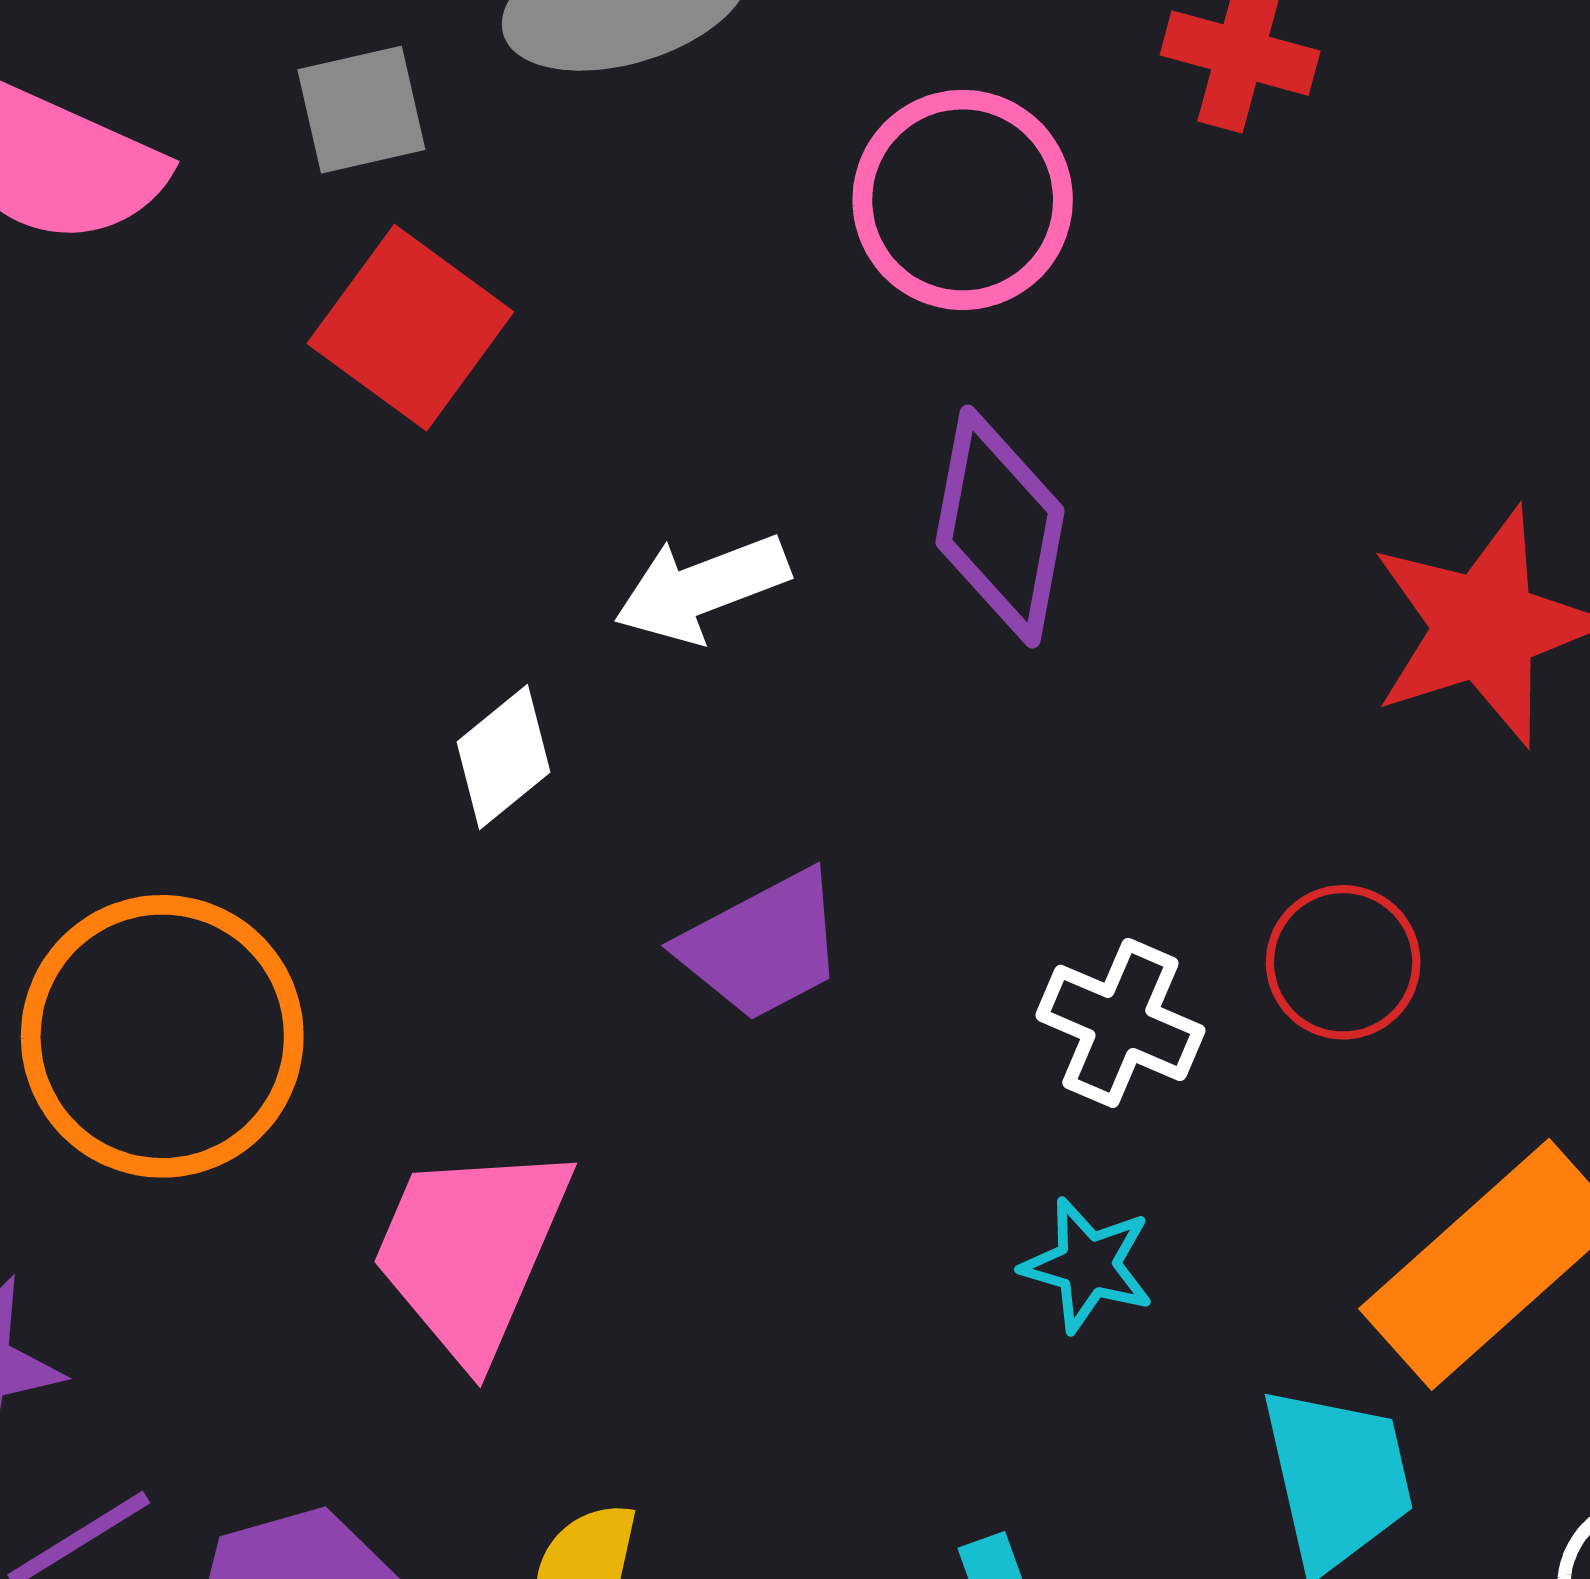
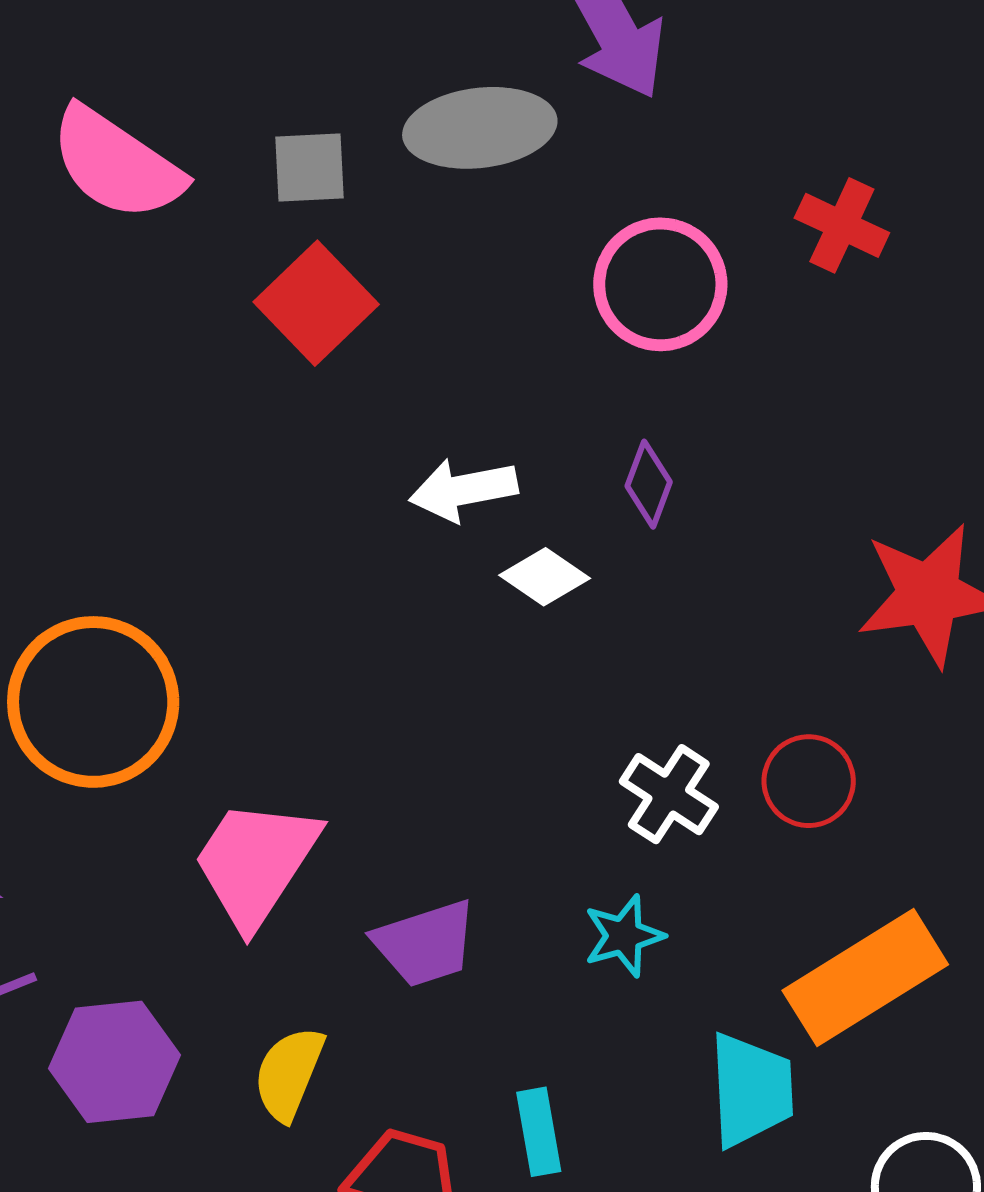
purple diamond: (1000, 527) -> (649, 484), size x0.6
white diamond: (504, 757) -> (545, 577), moved, turned 64
purple trapezoid: (763, 946) -> (425, 943), moved
cyan star: (1088, 1265) -> (624, 936), turned 30

